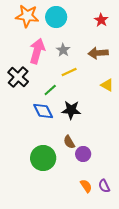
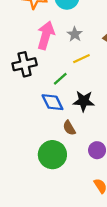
black cross: (18, 77) -> (25, 64), turned 35
brown semicircle: (69, 142) -> (69, 128), moved

